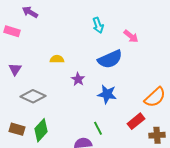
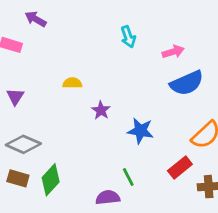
pink arrow: (131, 36) -> (173, 52), turned -56
blue semicircle: (110, 59) -> (187, 83), moved
gray diamond: (33, 96) -> (23, 144), moved

